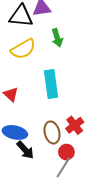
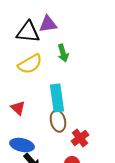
brown ellipse: (52, 132) -> (58, 121), moved

